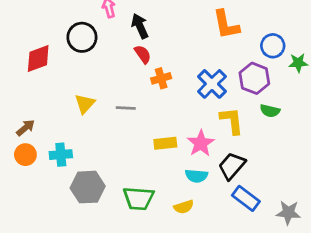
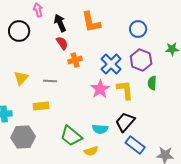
orange L-shape: (226, 25) -> (91, 22), moved
blue circle: (273, 46) -> (138, 29), moved
green semicircle: (270, 111) -> (152, 83), turned 80
yellow rectangle: (165, 143) -> (41, 106), moved
pink star: (201, 143) -> (100, 89), moved
green trapezoid: (138, 198) -> (71, 136), moved, turned 35

